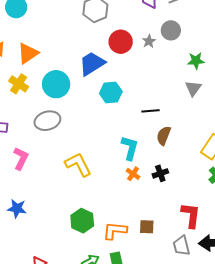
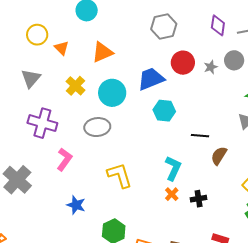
orange triangle: (28, 53) -> (102, 52), moved
brown semicircle: (164, 136) -> (219, 156), moved
blue star: (17, 209) -> (76, 205), moved

